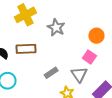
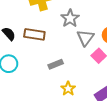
gray triangle: (79, 74) -> (85, 38), moved

